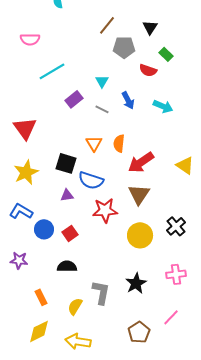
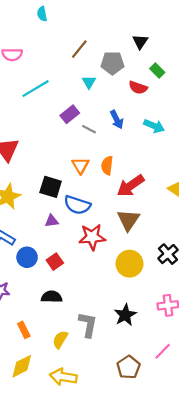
brown line: (107, 25) -> (79, 49), moved
cyan triangle: (102, 81) -> (89, 82), moved
purple rectangle: (74, 99) -> (70, 114), moved

